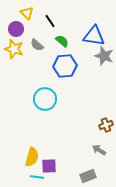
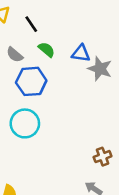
blue triangle: (94, 36) -> (81, 53), moved, size x0.7
blue hexagon: (65, 66) -> (31, 81), moved

